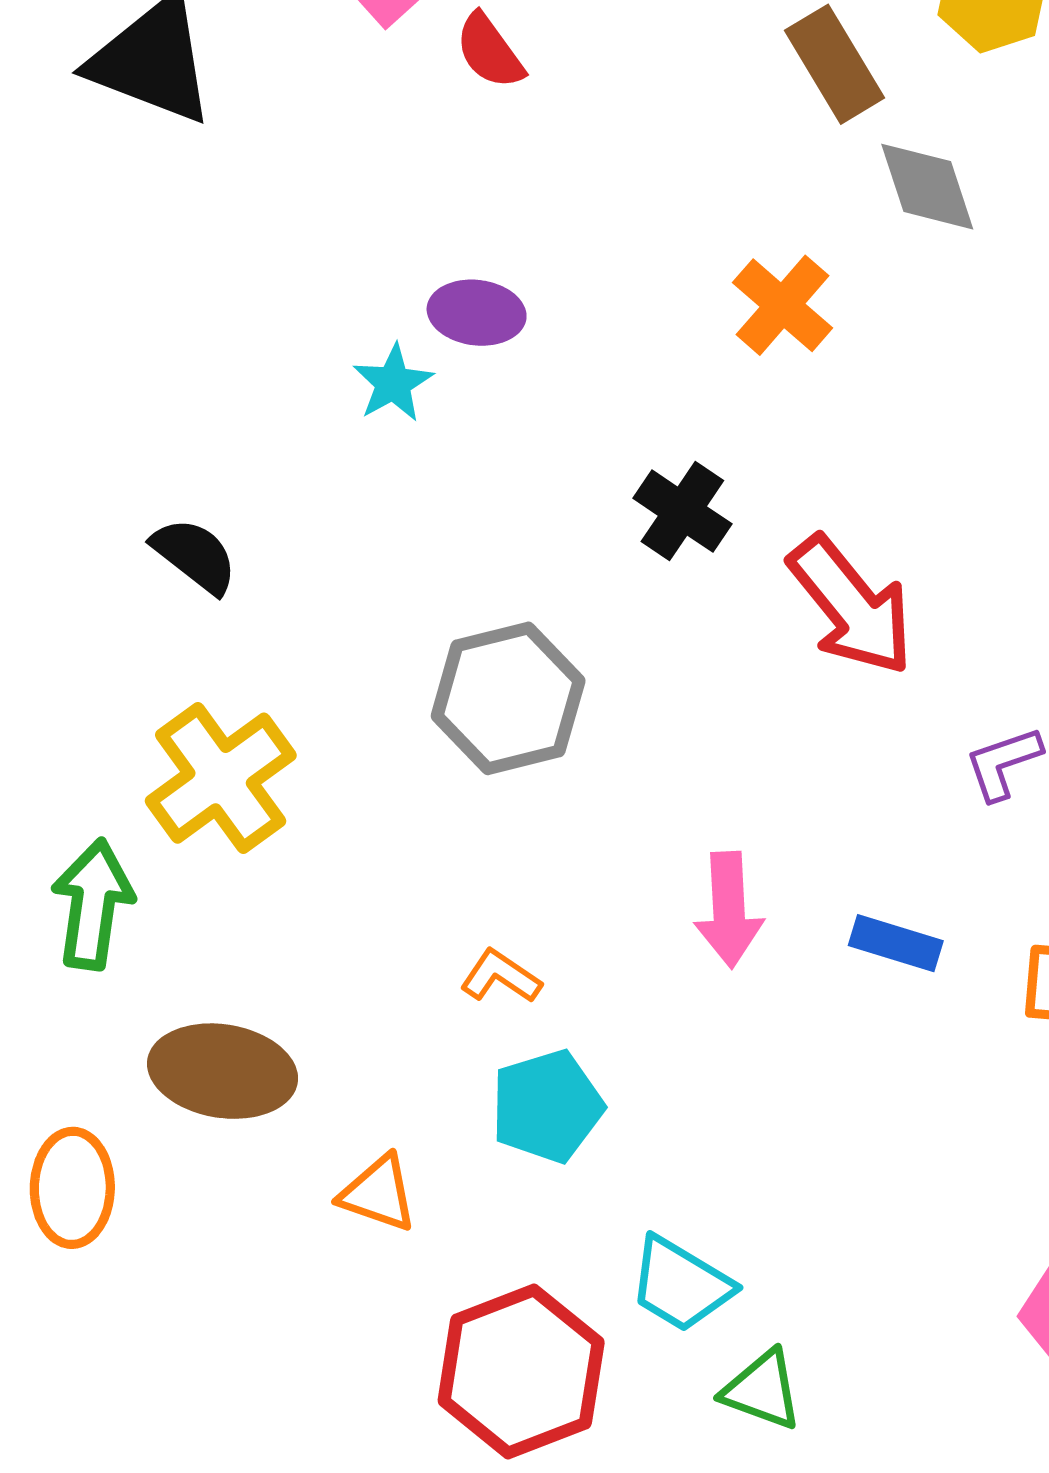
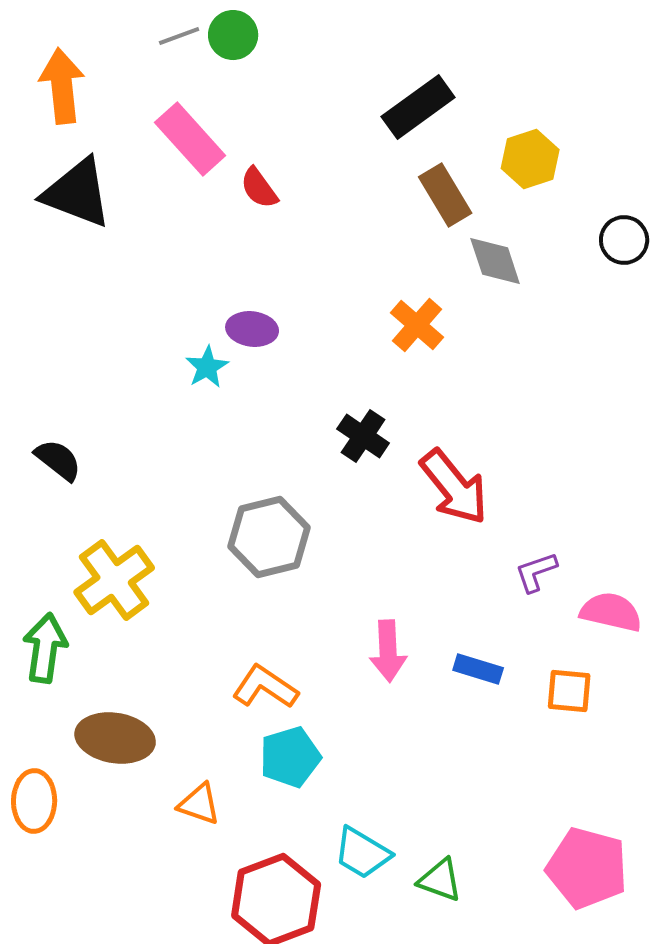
black semicircle: (195, 556) -> (58, 460), moved
orange L-shape: (501, 977) -> (265, 687), size x1.5
green triangle: (762, 1390) -> (440, 880), moved

